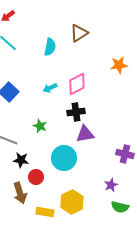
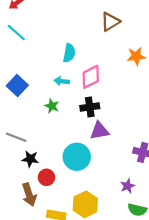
brown triangle: (79, 33) -> (110, 22), moved
cyan semicircle: (50, 47) -> (69, 53), moved
cyan arrow: (50, 88) -> (62, 81), turned 32
green star: (40, 126) -> (52, 106), moved

